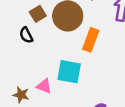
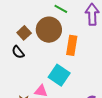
cyan square: (69, 72) -> (59, 75), turned 35

